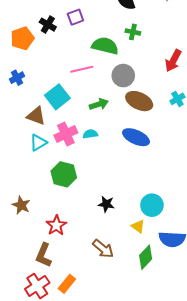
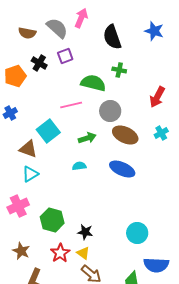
pink cross: (66, 134) -> (18, 206), moved
green hexagon: (64, 174) -> (52, 220), moved
black star: (106, 204) -> (85, 232), moved
brown star: (21, 205) -> (21, 251), moved
red star: (56, 225) -> (60, 253), moved
yellow triangle: (138, 226) -> (83, 253), moved

